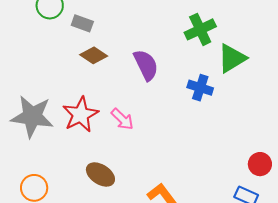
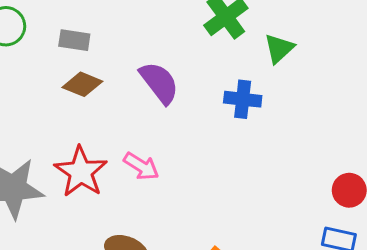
gray rectangle: (82, 23) -> (74, 40), moved
green triangle: (232, 58) -> (279, 48), size x0.7

